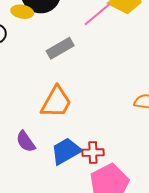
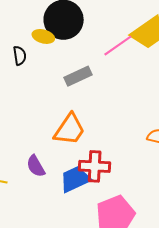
red cross: (93, 153) -> (95, 166), moved, size x1.4

